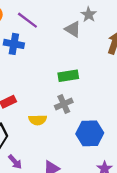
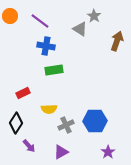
blue cross: (14, 44) -> (46, 46), moved
green rectangle: (68, 76) -> (54, 70), moved
gray cross: (64, 104) -> (66, 125), moved

